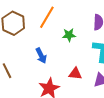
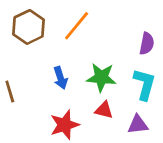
green star: (69, 35) -> (101, 77), moved, size x1.5

